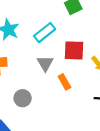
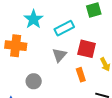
orange rectangle: (64, 82) -> (81, 75), moved

